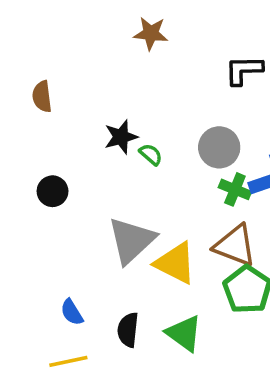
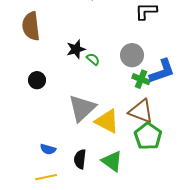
brown semicircle: (42, 96) -> (31, 26), size x1.6
blue semicircle: (72, 312) -> (48, 149), turned -42

